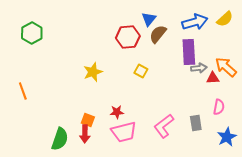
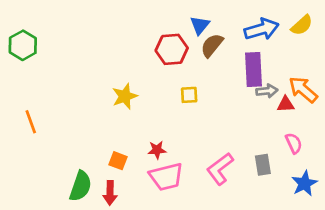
green hexagon: (32, 33) -> (23, 45), moved
yellow square: (141, 71) -> (189, 95), turned -32
pink semicircle: (219, 107) -> (294, 143), turned -35
red arrow: (85, 134) -> (110, 193), moved

